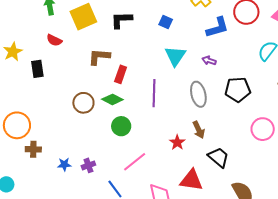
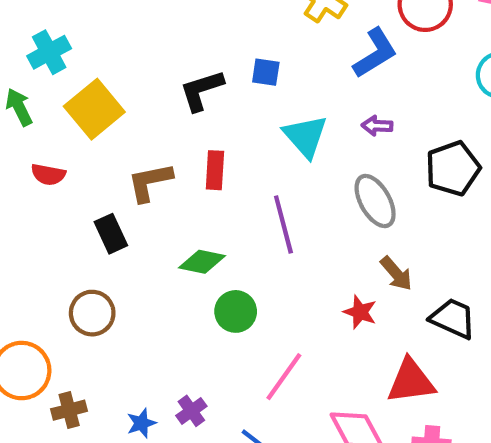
black L-shape: (121, 20) -> (201, 90), moved
black rectangle: (37, 69) -> (111, 234), moved
red rectangle: (121, 74) -> (215, 170), moved
brown circle: (83, 103) -> (92, 313), moved

